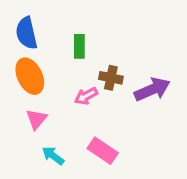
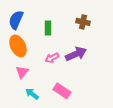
blue semicircle: (26, 33) -> (16, 20), turned 36
brown cross: (111, 78) -> (83, 22), moved
purple arrow: (152, 89) -> (76, 54), moved

